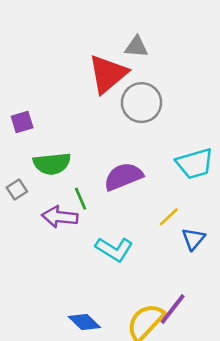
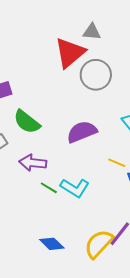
green semicircle: (52, 164) -> (27, 122), turned 44
green line: (80, 199) -> (49, 188), moved, turned -36
yellow line: (169, 217) -> (117, 163), turned 66

